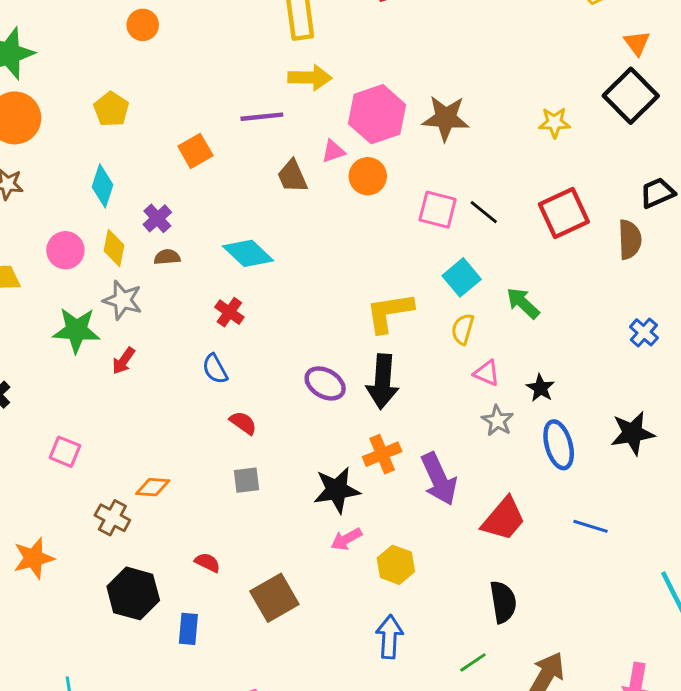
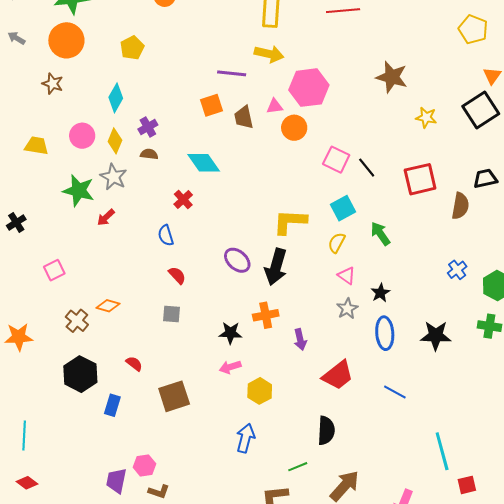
brown star: (446, 118) -> (392, 77), moved
orange square: (195, 151) -> (211, 105), moved
pink square: (65, 452) -> (54, 270), turned 30
purple arrow: (439, 479) -> (300, 340), size x0.6
black star: (337, 490) -> (230, 333), size x0.7

